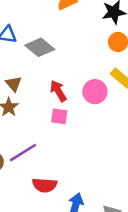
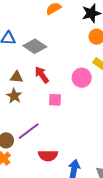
brown triangle: (14, 84) -> (17, 77), turned -40
red arrow: (58, 91) -> (42, 75), moved

